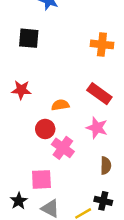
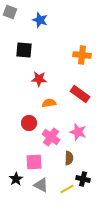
red star: (21, 90) -> (39, 79), moved
pink star: (97, 128) -> (78, 132), moved
red circle: (45, 129) -> (29, 123), moved
brown semicircle: (106, 166) -> (69, 158), moved

